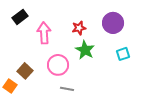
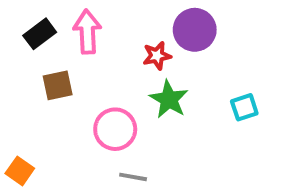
purple circle: (113, 23) -> (195, 30), moved
pink arrow: (44, 33) -> (87, 32), moved
brown square: (25, 71) -> (58, 85), moved, turned 35

